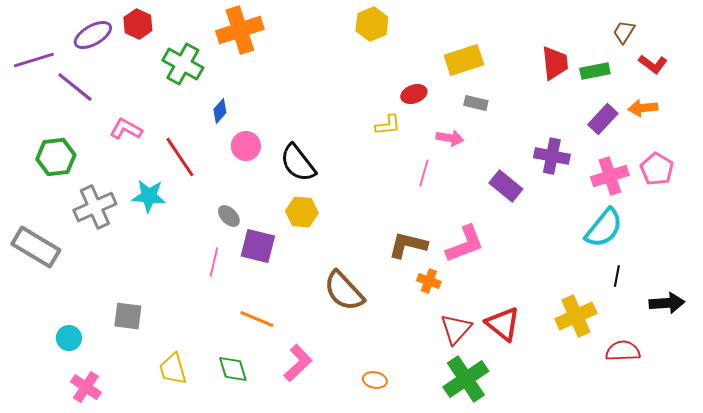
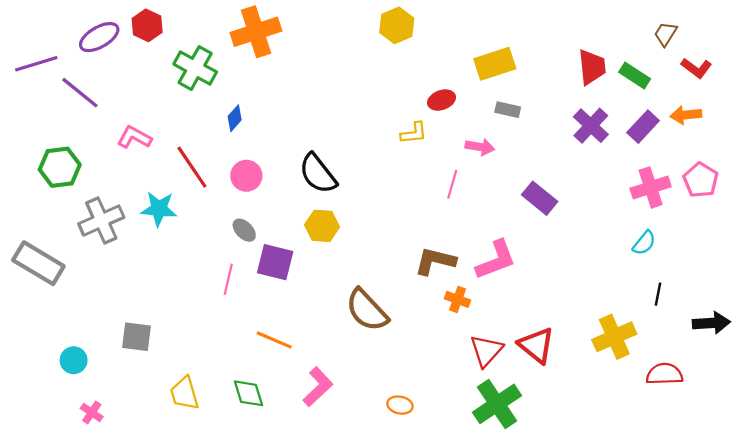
green rectangle: (595, 71) -> (635, 75), turned 44
pink circle: (246, 146) -> (246, 176), moved
purple cross: (552, 156) -> (591, 126), moved, turned 32
cyan semicircle: (604, 228) -> (644, 243), size x0.6
pink cross: (86, 387) -> (92, 413), size x0.7

